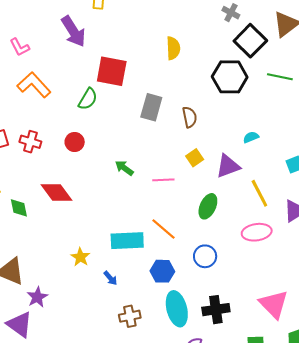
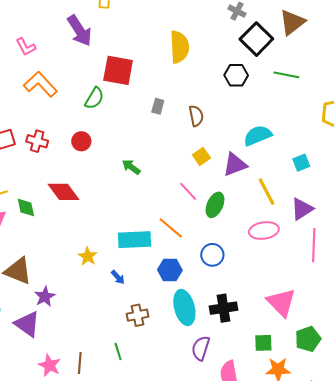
yellow semicircle: (173, 48) -> (179, 47), size x1.4
black hexagon: (230, 77) -> (236, 75), size x0.7
gray rectangle: (151, 107) -> (158, 106), size x0.6
cyan semicircle: (251, 137) -> (258, 136), size x1.8
pink line: (163, 180) -> (188, 191), moved, turned 50

